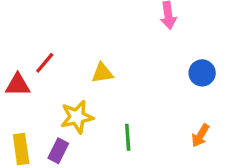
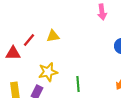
yellow triangle: (102, 73) -> (53, 36), moved

